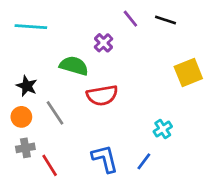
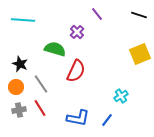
black line: (165, 20) -> (139, 15), moved
red semicircle: (102, 95) -> (76, 71), turned -55
blue L-shape: (105, 159) -> (78, 118), turned 115
red line: (50, 165) -> (40, 108), moved

